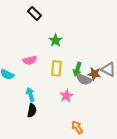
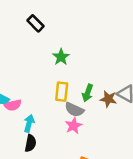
pink semicircle: (30, 60) -> (13, 105), moved
gray semicircle: (84, 79) -> (74, 110), moved
cyan arrow: (30, 94) -> (29, 123), turned 32

